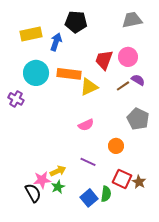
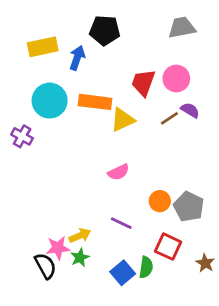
gray pentagon: (138, 119) -> (189, 207), moved
brown star: (139, 182) -> (205, 263), moved

